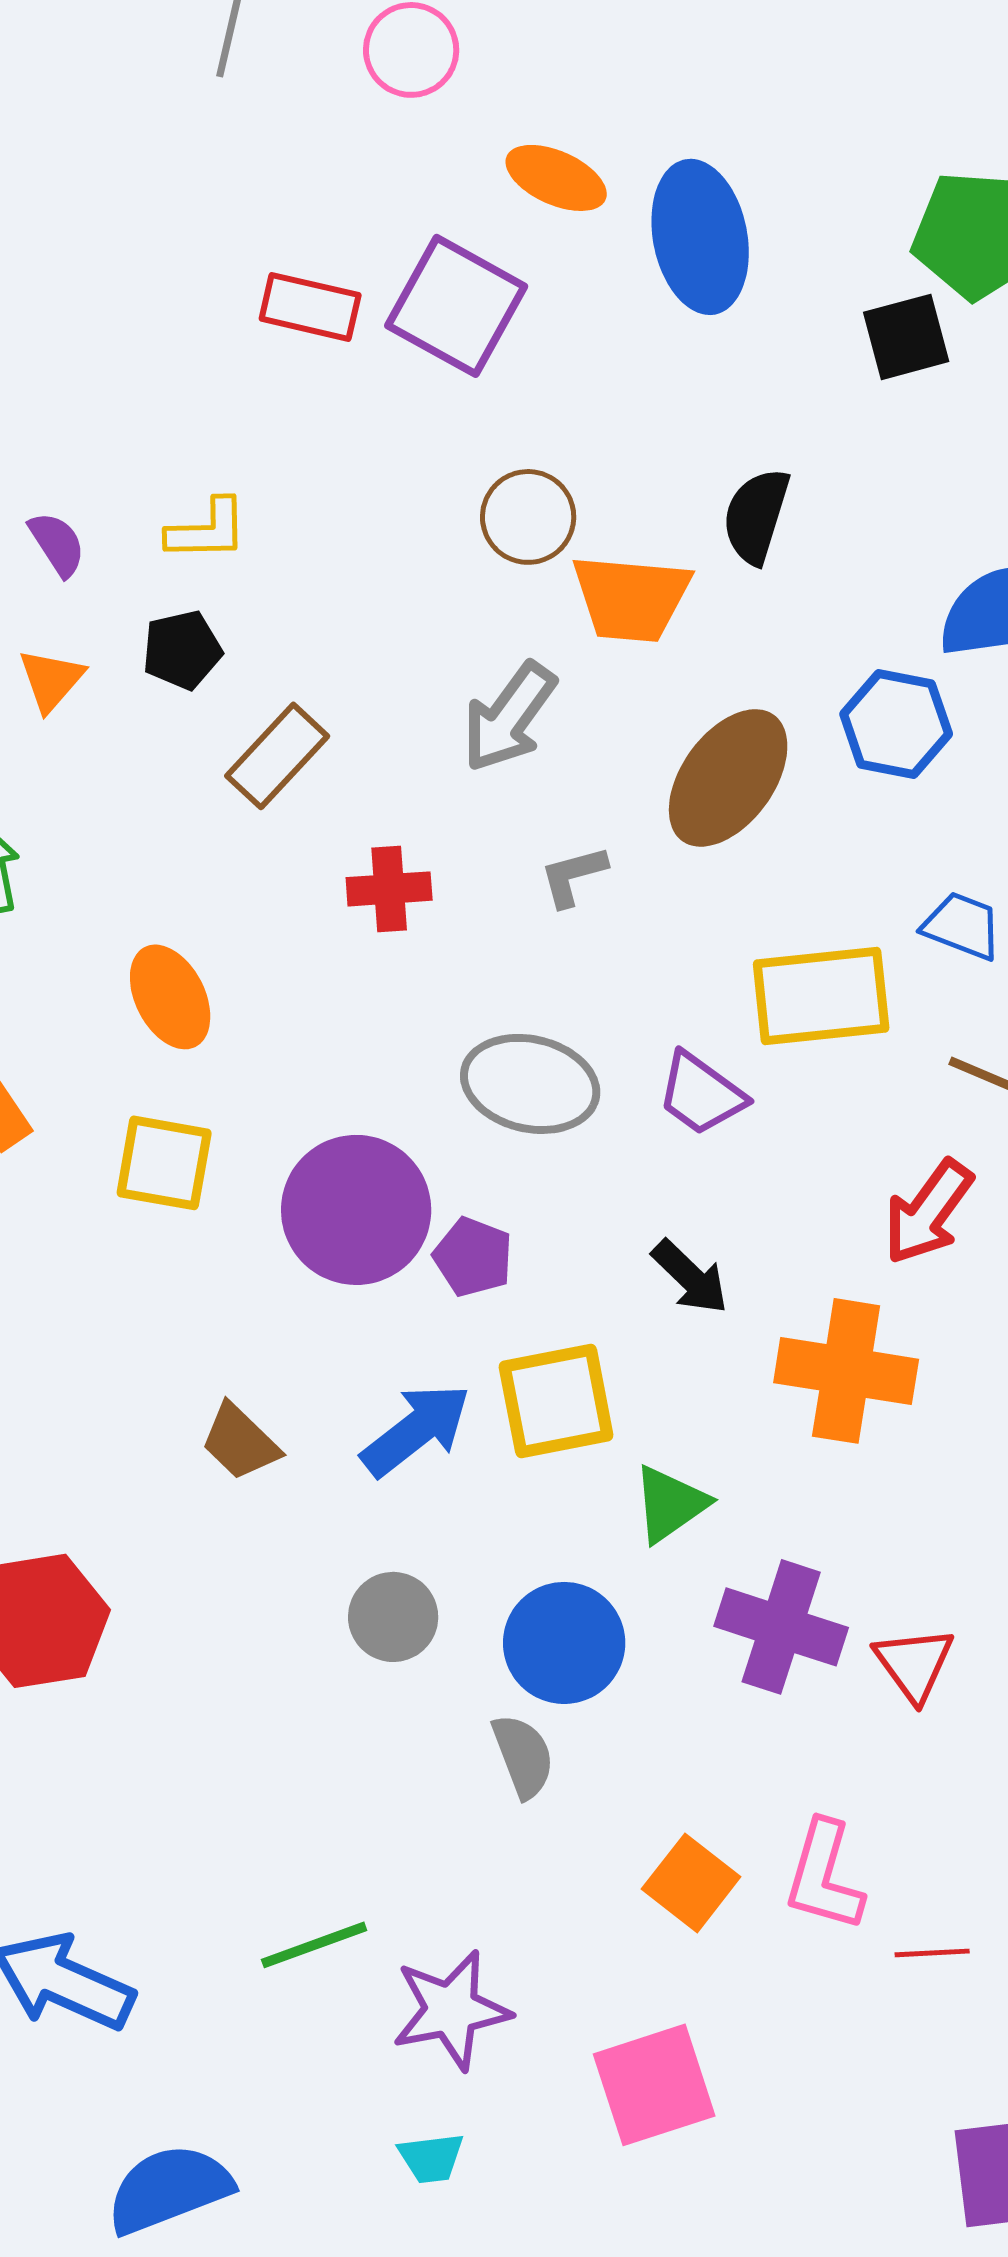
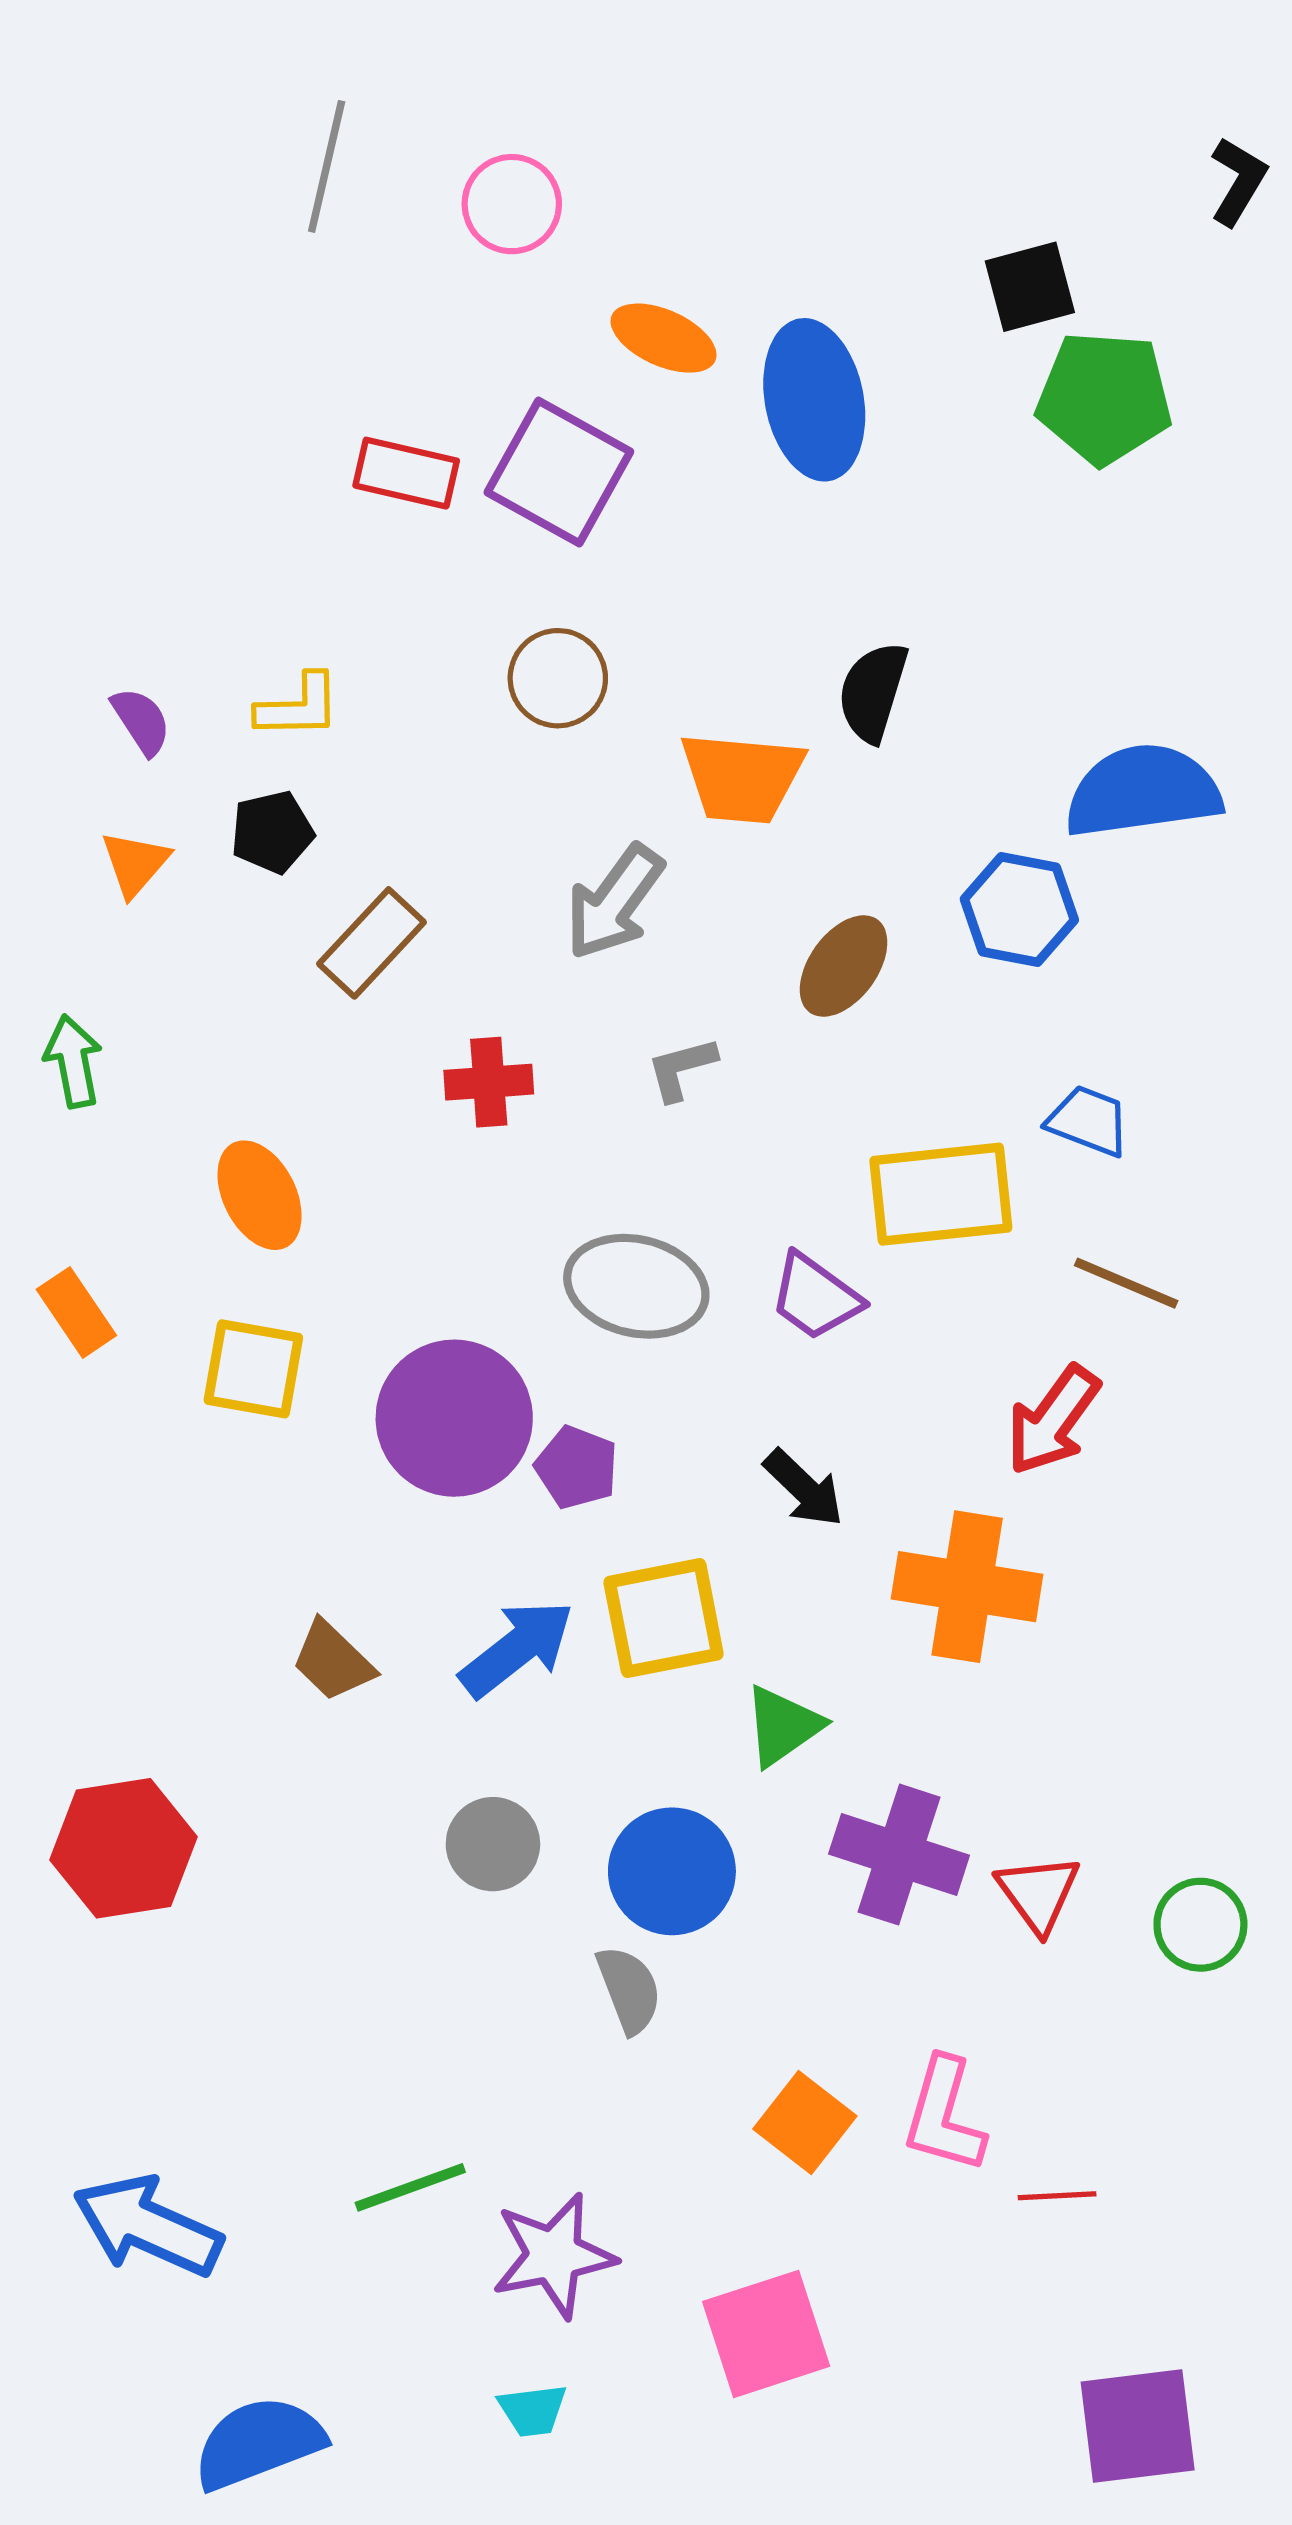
black square: (906, 337) -> (1030, 287), moved
brown circle: (528, 517) -> (558, 678), moved
brown ellipse: (728, 778) -> (844, 966), size x0.7

